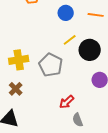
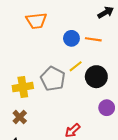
orange line: (96, 15) -> (93, 39), moved
gray pentagon: (51, 65) -> (53, 79), moved

